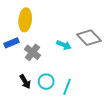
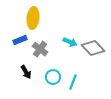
gray diamond: (89, 38) -> (93, 48), moved
black arrow: (25, 82) -> (26, 72), moved

